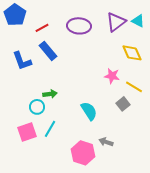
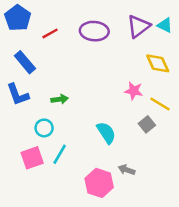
blue rectangle: (48, 51) -> (25, 62), moved
blue L-shape: (22, 61) -> (18, 94), moved
green arrow: (50, 94) -> (60, 99), moved

